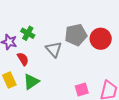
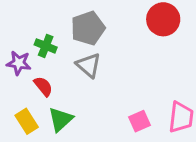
gray pentagon: (76, 35) -> (88, 28), moved
red circle: (101, 39) -> (163, 19), moved

